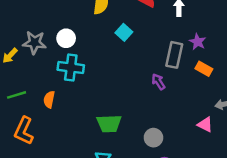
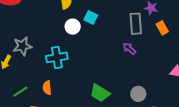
white circle: (66, 38) -> (73, 27), moved
orange rectangle: (204, 69) -> (162, 28), turned 48
green trapezoid: (109, 124) -> (100, 93), turned 50

